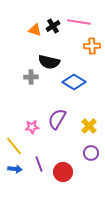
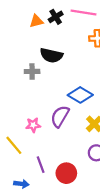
orange triangle: (35, 30) -> (36, 21), turned -32
blue diamond: (74, 82) -> (80, 95), moved
blue arrow: (15, 169) -> (21, 184), moved

